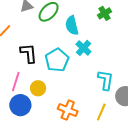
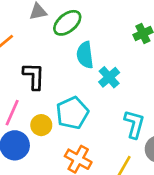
cyan semicircle: (72, 25) -> (85, 55), moved
cyan pentagon: (57, 60) -> (72, 113), moved

